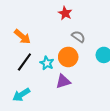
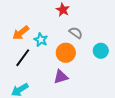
orange arrow: (22, 37) -> (21, 33), turned 102
cyan star: (47, 63) -> (41, 40), moved

